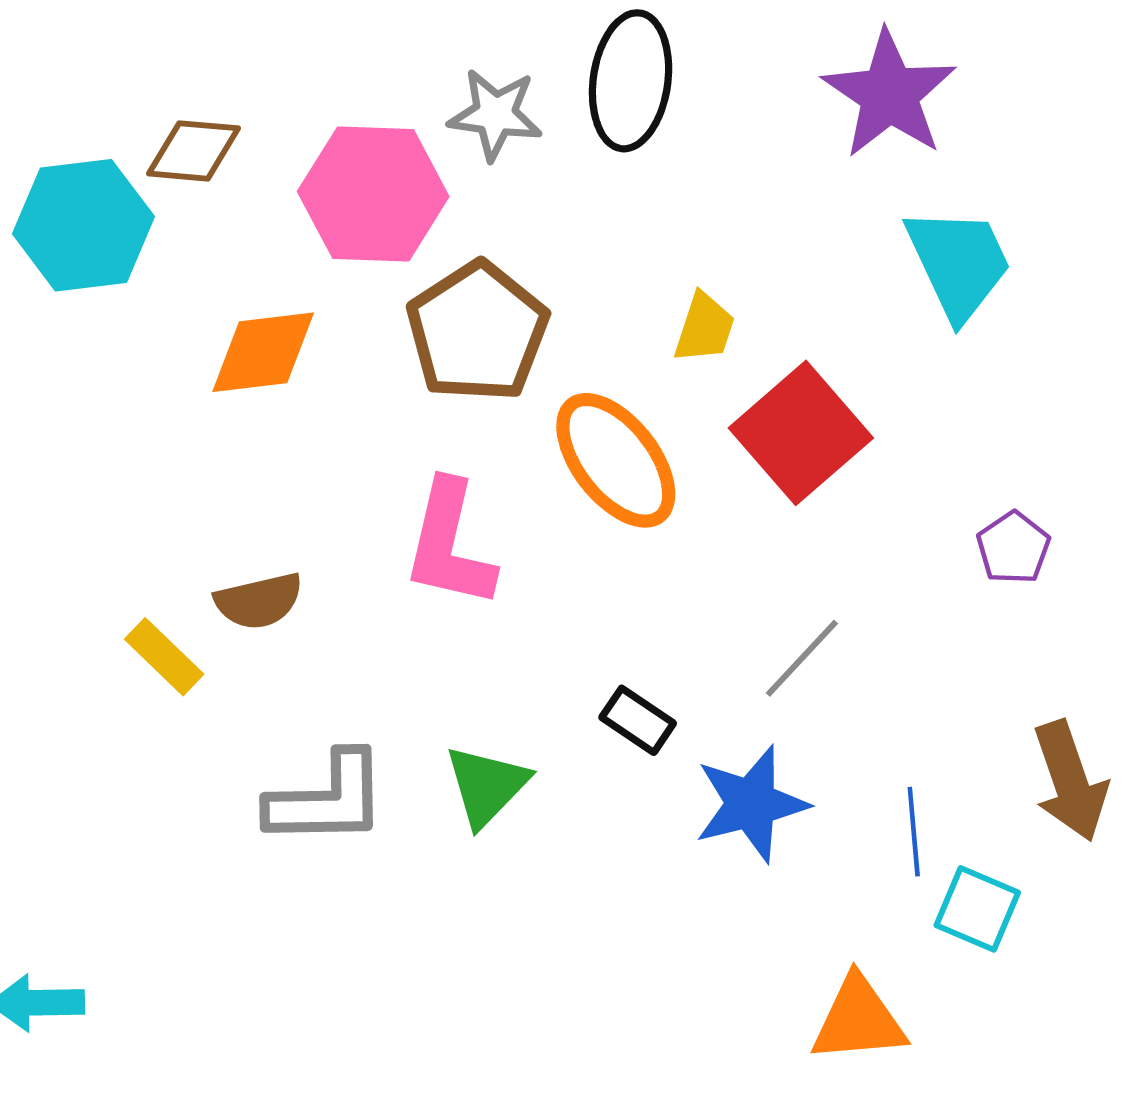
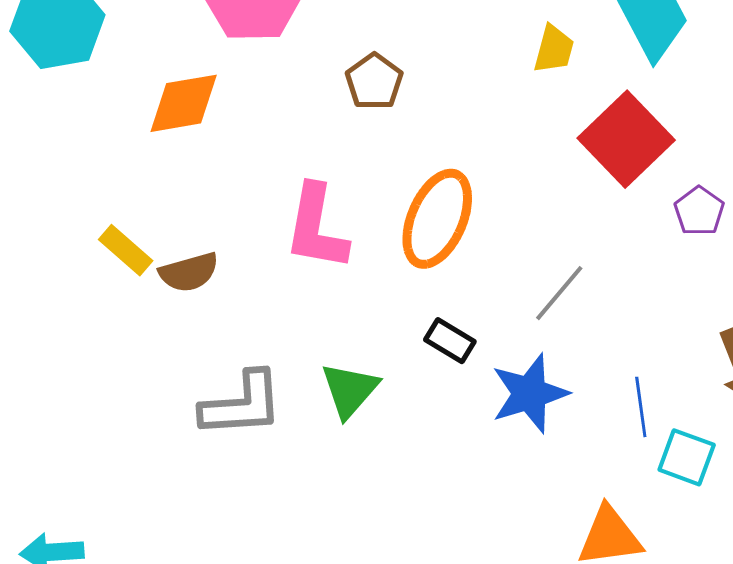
yellow trapezoid: (704, 328) -> (554, 49), moved
brown pentagon: (477, 332) -> (374, 82), moved, size x0.6
red square: (801, 433) -> (626, 139), moved
orange ellipse: (616, 460) -> (437, 219), moved, turned 64
yellow rectangle: (164, 657) -> (126, 250), moved

